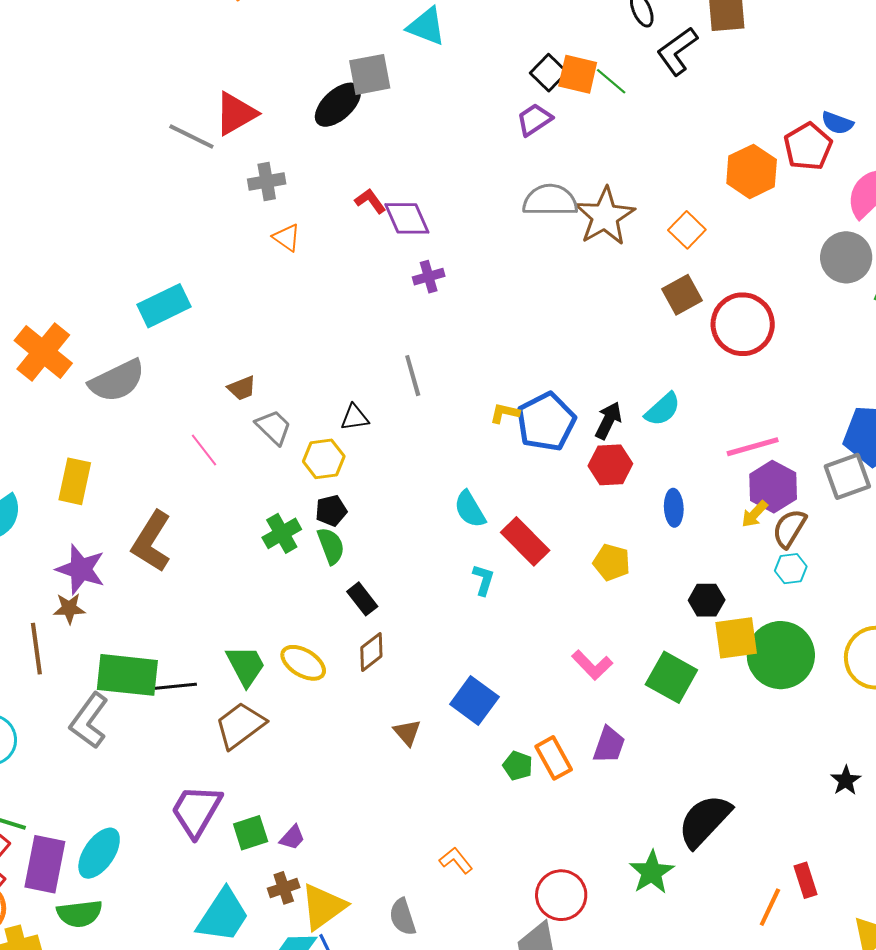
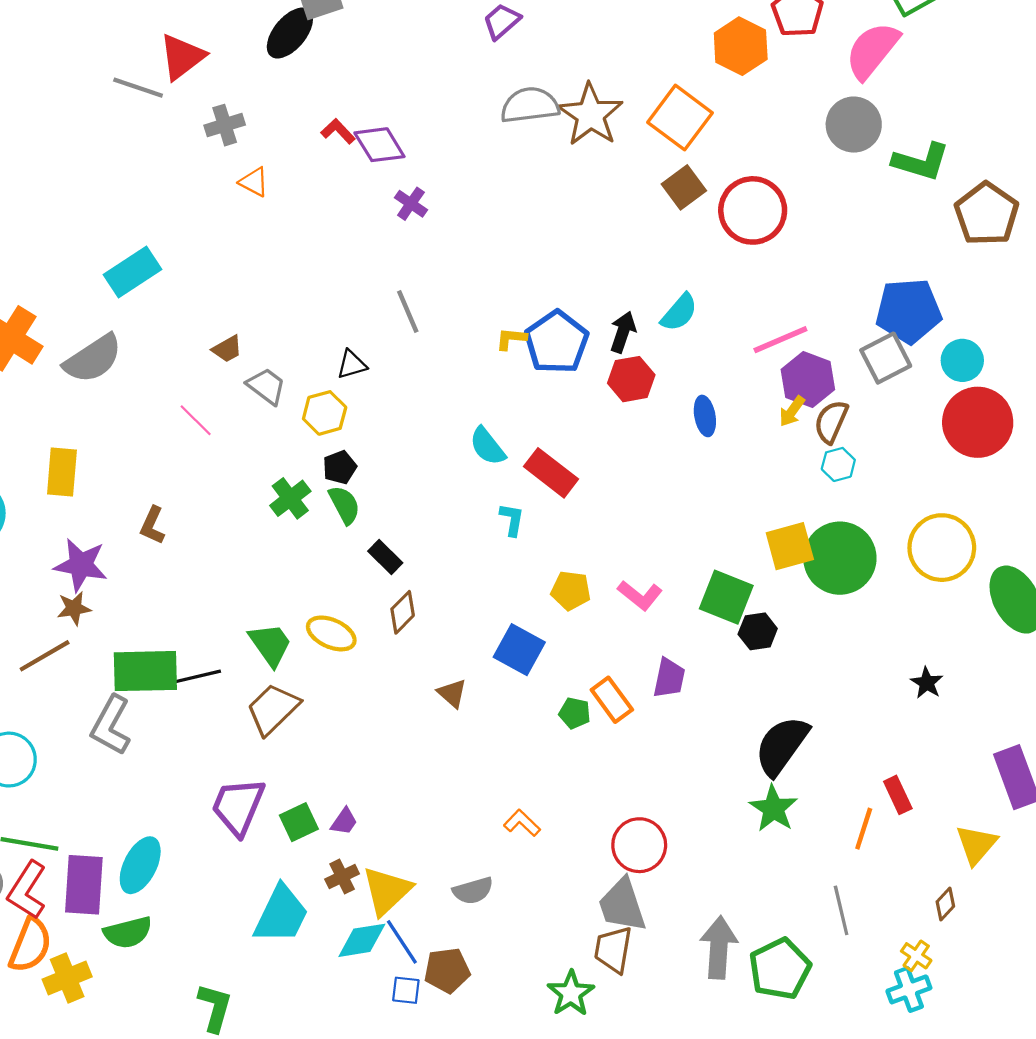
orange square: (687, 230) -> (680, 118), size x1.6
purple cross: (429, 277) -> (411, 204), turned -32
brown L-shape: (152, 542) -> (152, 525), size x0.6
yellow pentagon: (612, 562) -> (571, 590), moved
black hexagon: (707, 600) -> (758, 631), moved
brown line: (36, 649) -> (45, 656), turned 75
green star: (652, 872) -> (773, 809), moved
gray semicircle: (403, 917) -> (473, 891), turned -81

